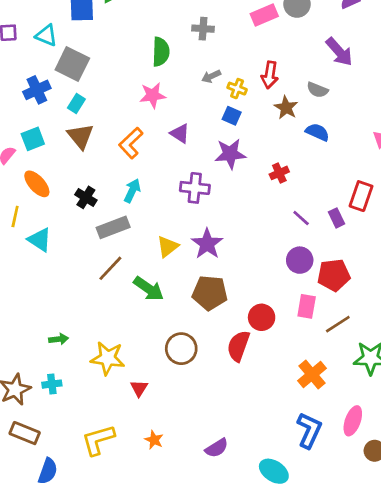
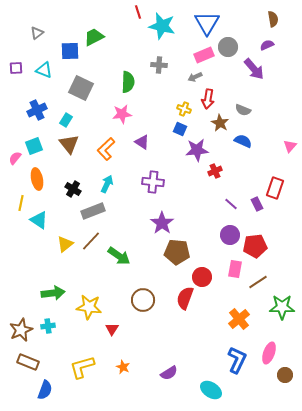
purple arrow: (339, 52) -> (254, 69), moved
gray square: (72, 64) -> (81, 88), moved
gray arrow: (211, 76) -> (195, 77), moved
purple star: (230, 154) -> (197, 150), moved
orange ellipse: (37, 184) -> (37, 179), turned 30
yellow triangle: (168, 246) -> (65, 244), moved
brown pentagon: (210, 293) -> (177, 252), moved
green arrow: (59, 339) -> (53, 293), size x1.6

